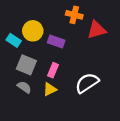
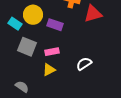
pink rectangle: (53, 70) -> (52, 52), turned 56
white semicircle: (87, 83) -> (84, 64), size x0.7
gray semicircle: (24, 87) -> (22, 87), moved

